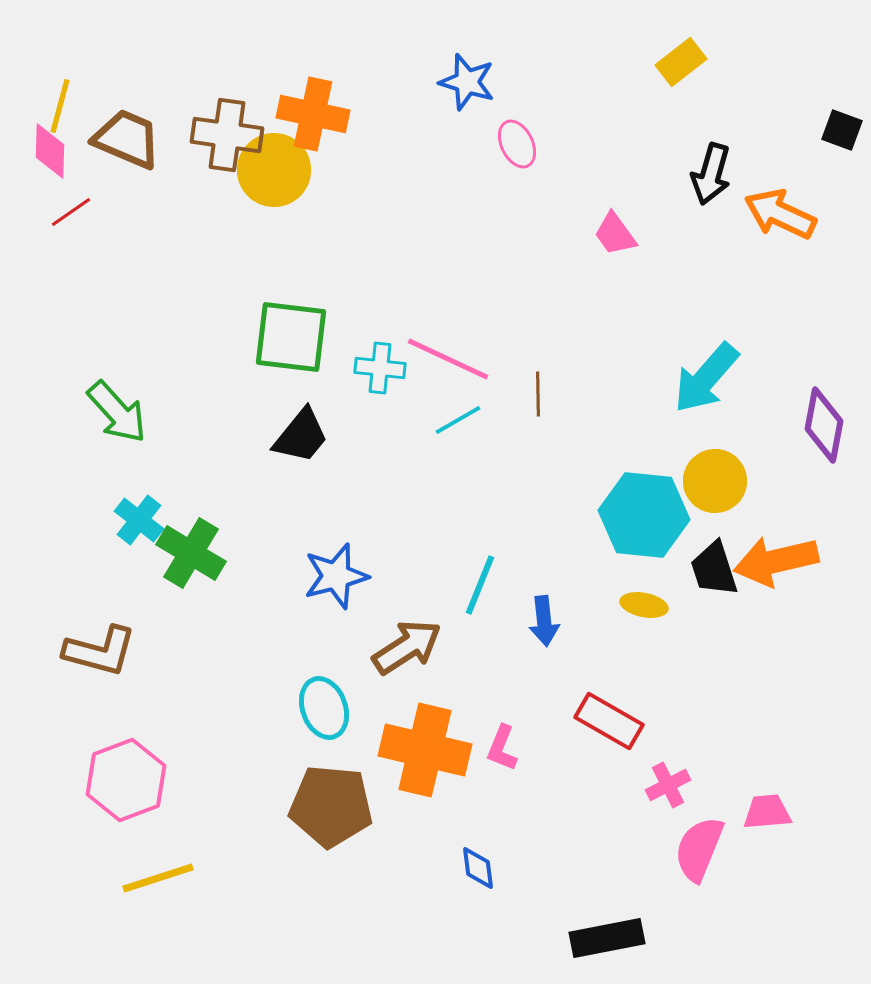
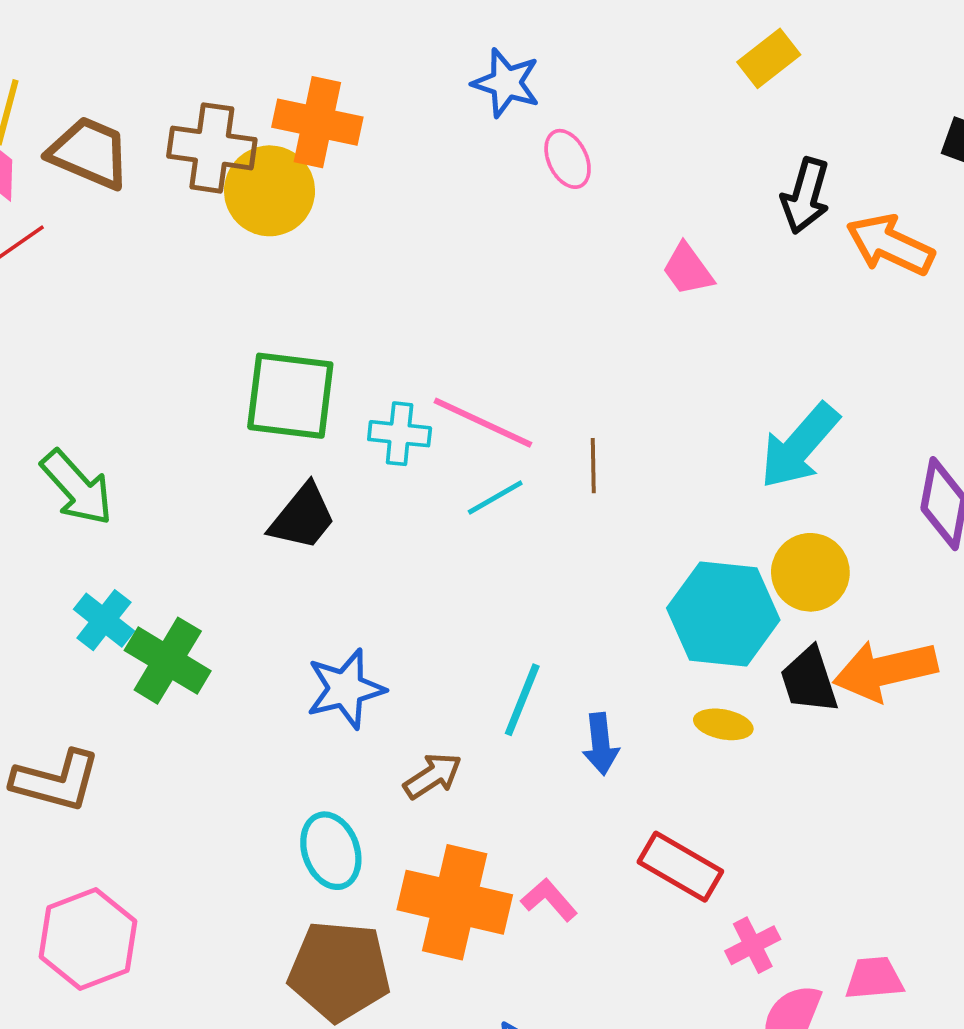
brown arrow: (407, 647) -> (433, 776), size x0.7
pink L-shape: (502, 748) -> (549, 900), turned 117

